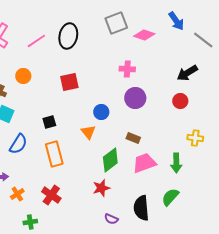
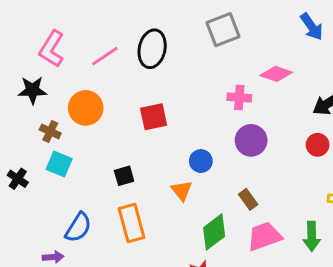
pink diamond: (144, 35) -> (276, 74), moved
orange circle: (23, 76) -> (86, 108), size x1.5
brown rectangle: (133, 138) -> (248, 199), turned 32
blue semicircle: (18, 144) -> (78, 227), moved

